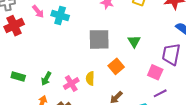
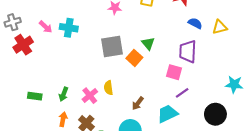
orange square: (116, 66) -> (134, 58), moved

